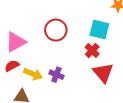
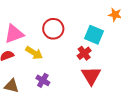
yellow arrow: (33, 74) -> (34, 53), moved
purple cross: (56, 75) -> (43, 80), moved

